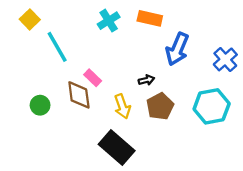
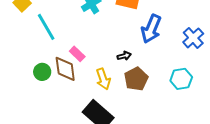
green circle: (40, 105) -> (42, 72), moved
cyan hexagon: (212, 106) -> (181, 79), size x0.7

